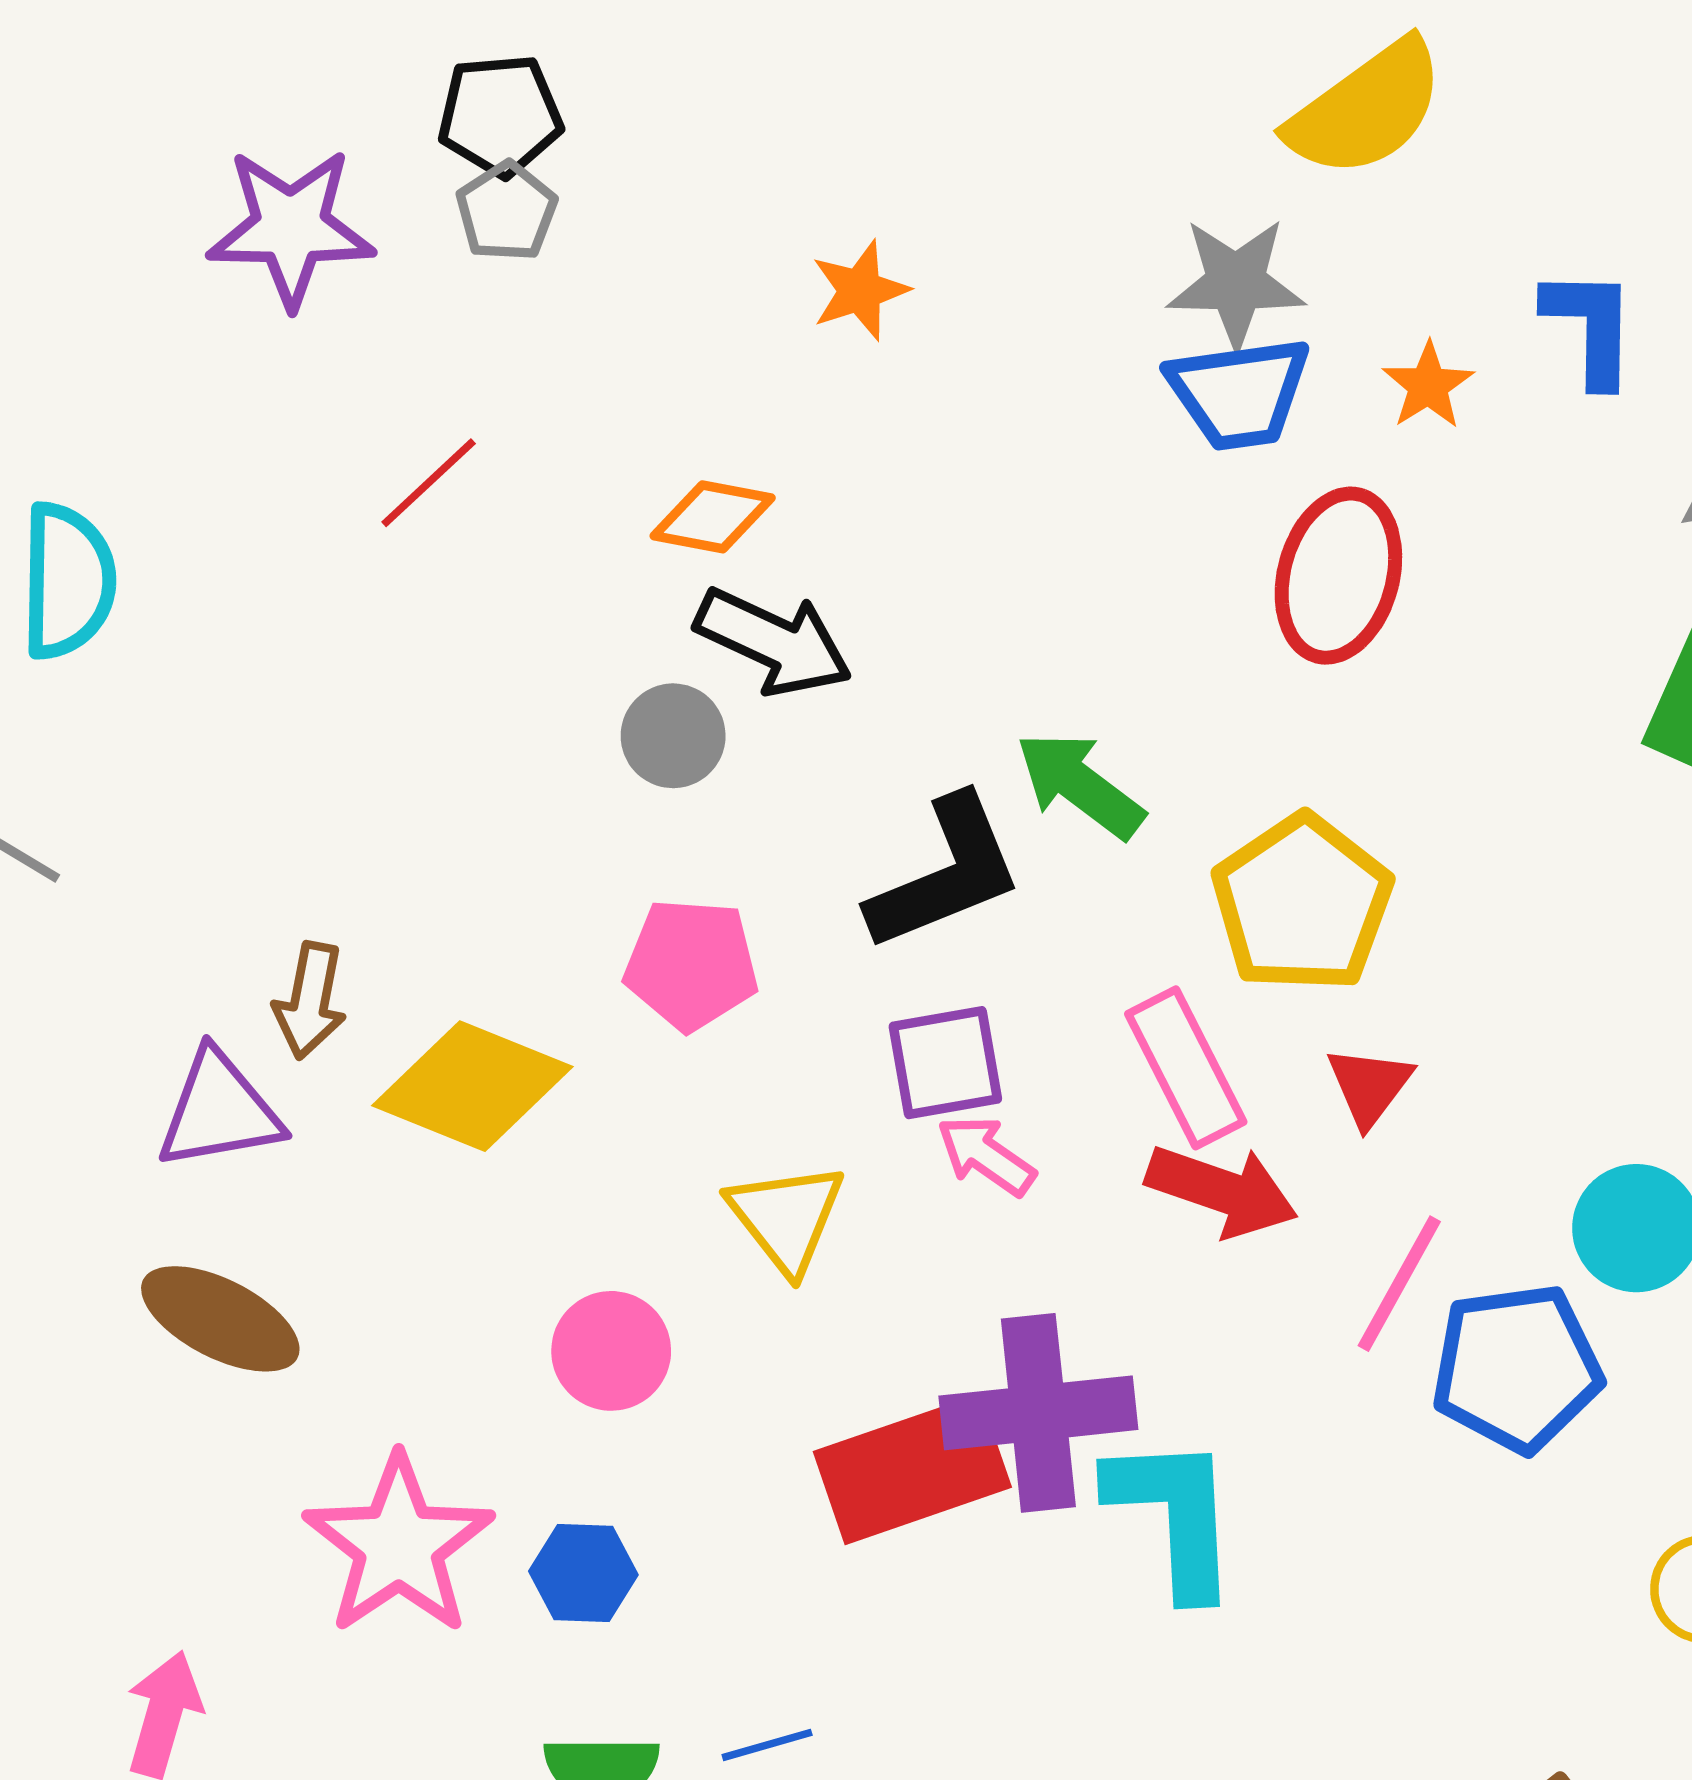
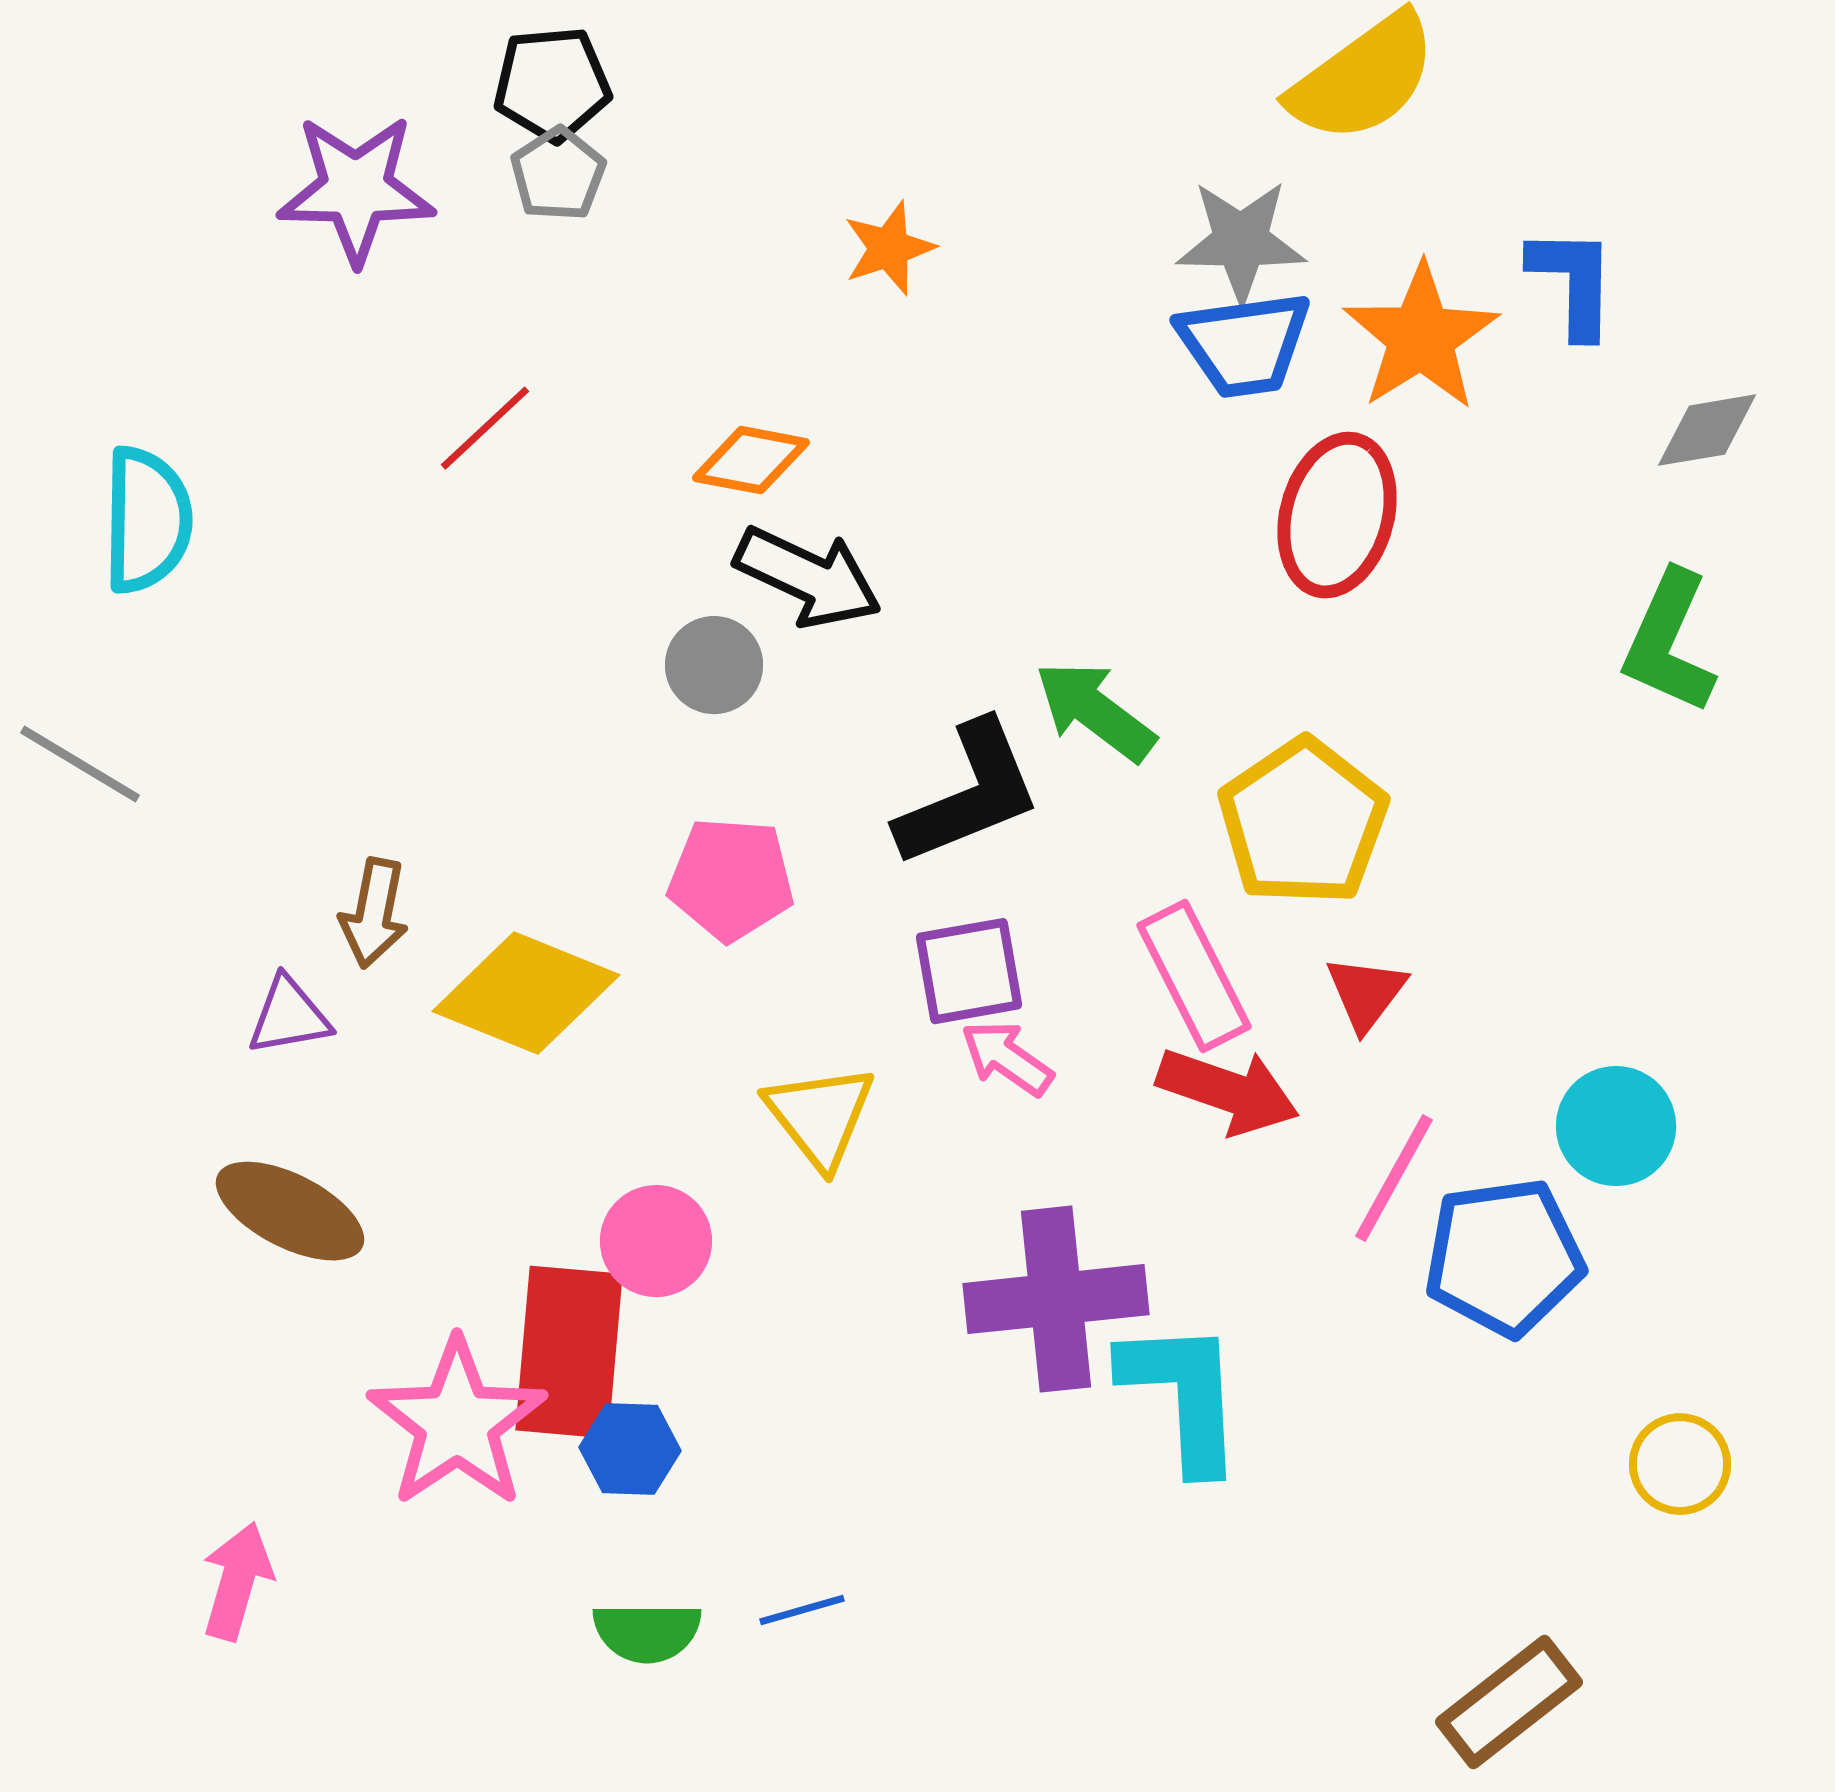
orange star: (1428, 386) -> (1421, 337), size x1.8
purple triangle: (219, 1111) -> (289, 1016), size x0.7
red rectangle: (912, 1469) -> (569, 1352), moved, turned -66

